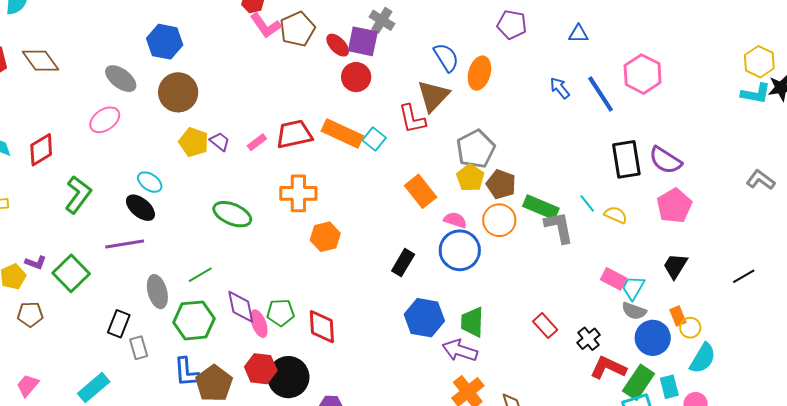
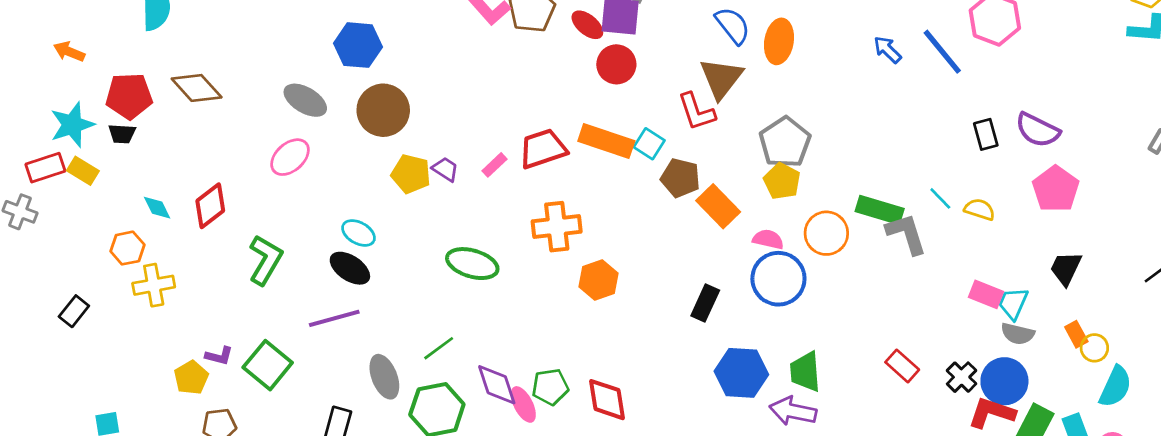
black rectangle: (626, 159) -> (986, 134), size x0.6
brown pentagon: (501, 184) -> (680, 178), moved
blue circle: (653, 338) -> (1004, 381), moved

